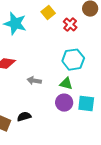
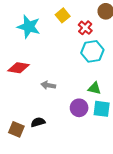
cyan hexagon: (73, 60) -> (92, 51), moved
green triangle: (66, 84) -> (94, 88), moved

